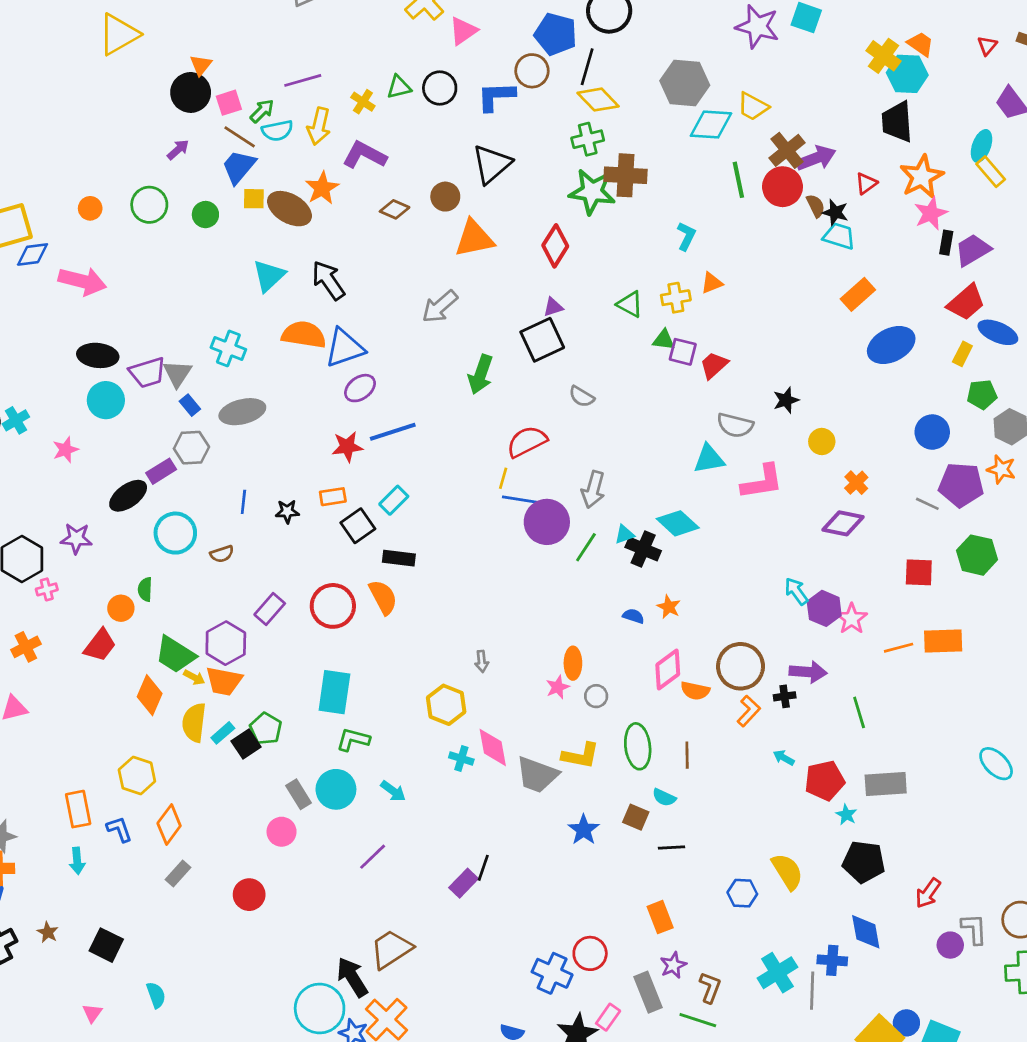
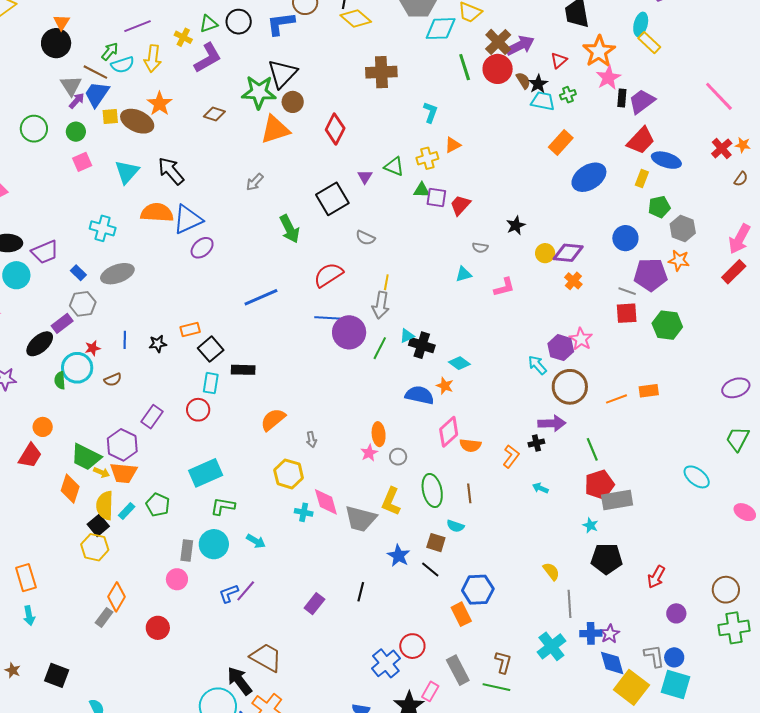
pink square: (229, 103) -> (82, 162), moved
green cross: (588, 139) -> (568, 95), moved, size x0.7
purple arrow: (178, 150) -> (77, 101), moved
purple L-shape: (364, 155) -> (208, 58), moved, turned 128
green star: (592, 192) -> (259, 92), moved
brown circle: (445, 197) -> (293, 102), moved
black star: (835, 212) -> (538, 84), turned 30
gray arrow: (440, 307) -> (255, 182), size x0.7
purple triangle: (553, 307) -> (365, 177), moved, turned -35
gray triangle: (177, 374) -> (71, 86), moved
green arrow: (481, 374) -> (290, 229), turned -40
gray semicircle: (735, 425) -> (480, 248), size x0.6
blue line: (393, 432) -> (261, 297), moved
red star: (347, 447) -> (93, 348), moved, size x0.7
cyan triangle: (709, 459) -> (464, 274), size x0.7
yellow line: (503, 478) -> (386, 282), moved
pink L-shape: (762, 482) -> (504, 287), size x0.7
cyan rectangle: (394, 500) -> (211, 383), moved, turned -30
cyan diamond: (678, 523) -> (459, 363), moved, size x0.7
purple diamond: (843, 523) -> (568, 253), moved
red square: (919, 572) -> (627, 313), moved
green semicircle: (145, 589) -> (60, 380), moved
orange semicircle: (383, 597) -> (273, 420), moved, turned -96
red circle: (333, 606) -> (198, 410), size x0.7
purple hexagon: (824, 608) -> (561, 348), moved
blue semicircle: (633, 616) -> (420, 395), size x1.8
pink star: (852, 619) -> (581, 339), moved
orange rectangle: (943, 641) -> (649, 391), size x0.7
brown circle: (741, 666) -> (570, 387), moved
cyan rectangle: (334, 692) -> (206, 473), turned 64
black square: (246, 744) -> (98, 525), moved
yellow L-shape: (581, 756) -> (391, 501), turned 108
yellow hexagon: (137, 775) -> (95, 547), moved
red pentagon: (825, 781) -> (599, 485), moved
gray rectangle: (298, 794) -> (187, 550), turned 45
orange diamond: (169, 825) -> (117, 597), moved
blue L-shape: (119, 829) -> (229, 594), moved, turned -85
black line: (672, 848) -> (430, 569), moved, turned 48
black line: (483, 868) -> (361, 592), moved
yellow semicircle: (787, 871) -> (551, 571), size x0.7
blue hexagon: (742, 893) -> (478, 590), moved, size x1.4
gray L-shape: (974, 929) -> (654, 656), moved
blue diamond: (866, 932) -> (612, 663), moved
brown trapezoid: (391, 949) -> (266, 657), turned 68
purple star: (673, 965) -> (610, 634), moved
blue cross: (552, 973) -> (386, 663), turned 32
gray line: (812, 991) -> (569, 604), moved
blue circle: (906, 1023) -> (674, 657), moved

